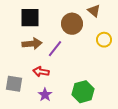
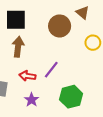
brown arrow: (32, 44) -> (18, 47), turned -78
purple line: (55, 49) -> (51, 70), moved

